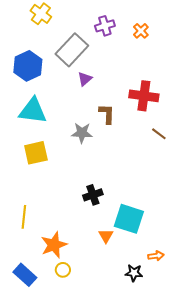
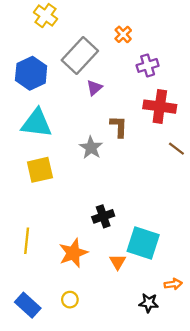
purple cross: (105, 26) -> (148, 65), moved
orange cross: (141, 31) -> (123, 34), moved
gray star: (82, 133) -> (91, 148), turned 30
orange star: (54, 245) -> (73, 253), moved

